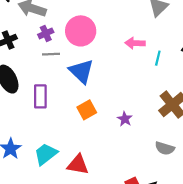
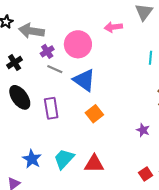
pink arrow: (135, 43) -> (113, 27), moved
gray line: (51, 54) -> (55, 69), turned 35
purple star: (125, 119) -> (143, 130), moved

